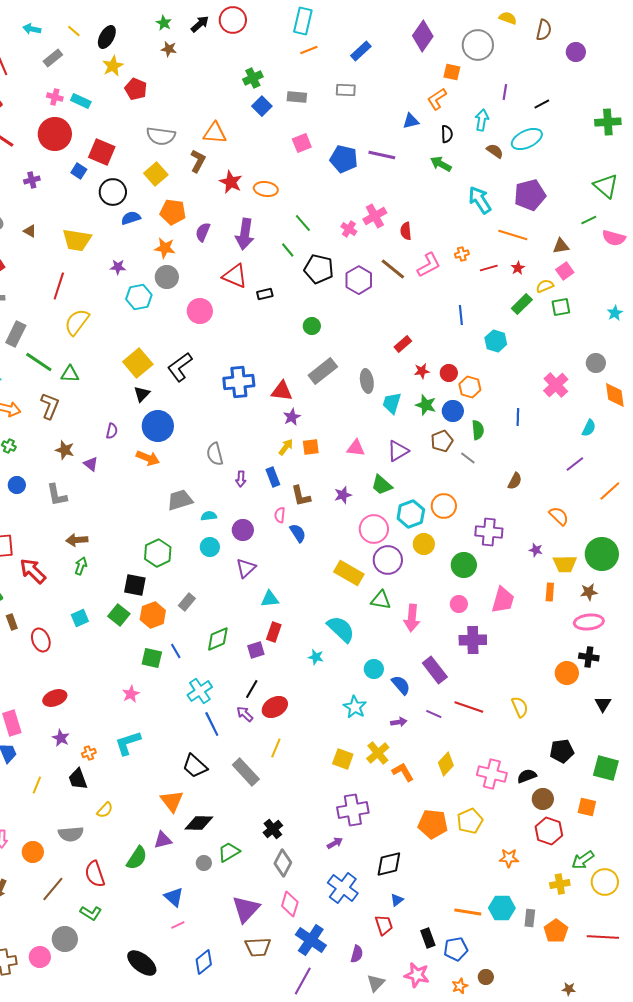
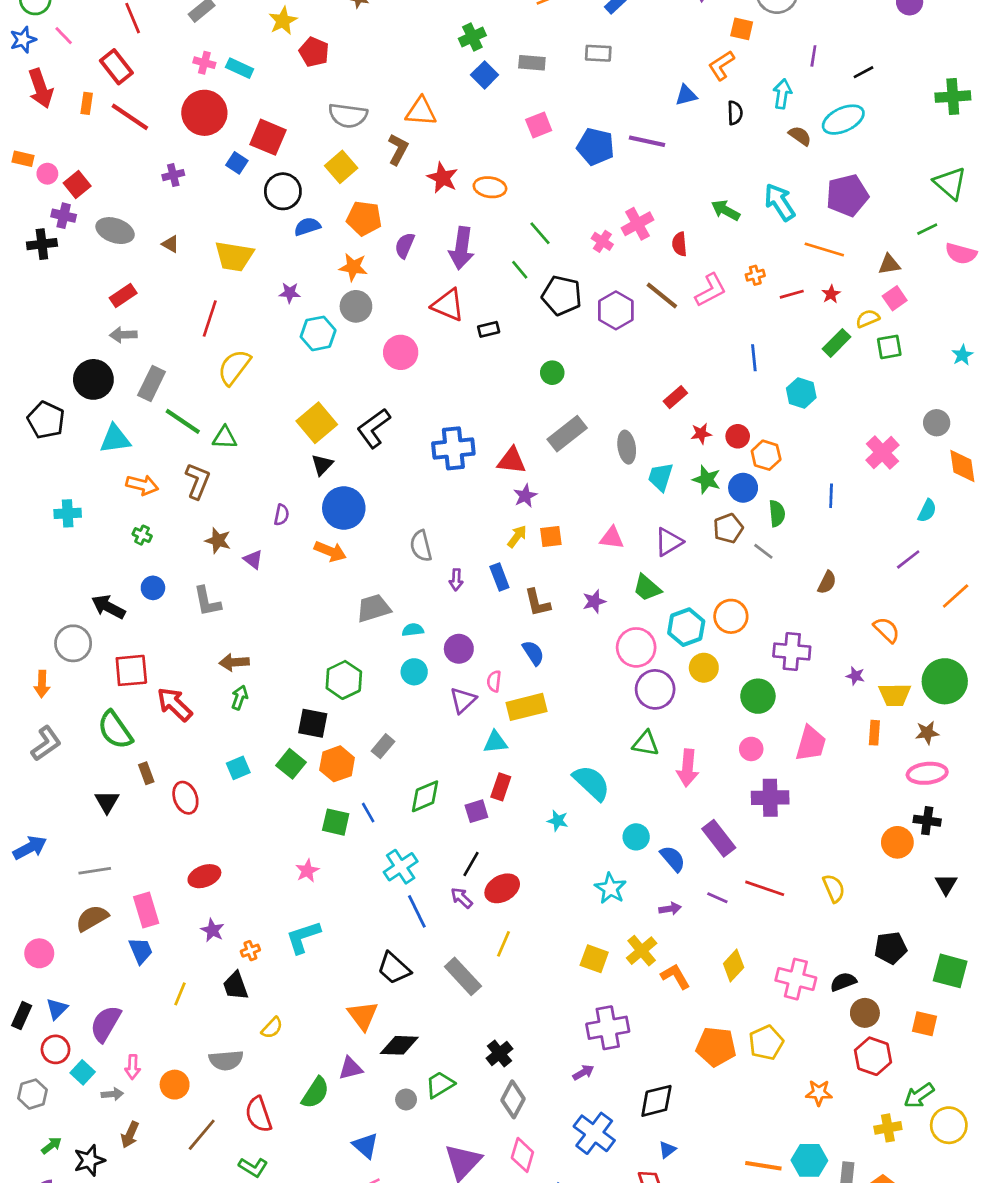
green arrow: (441, 164) -> (725, 210), moved
pink semicircle: (280, 515) -> (494, 681), moved
yellow rectangle: (349, 573) -> (527, 707), moved, turned -44

